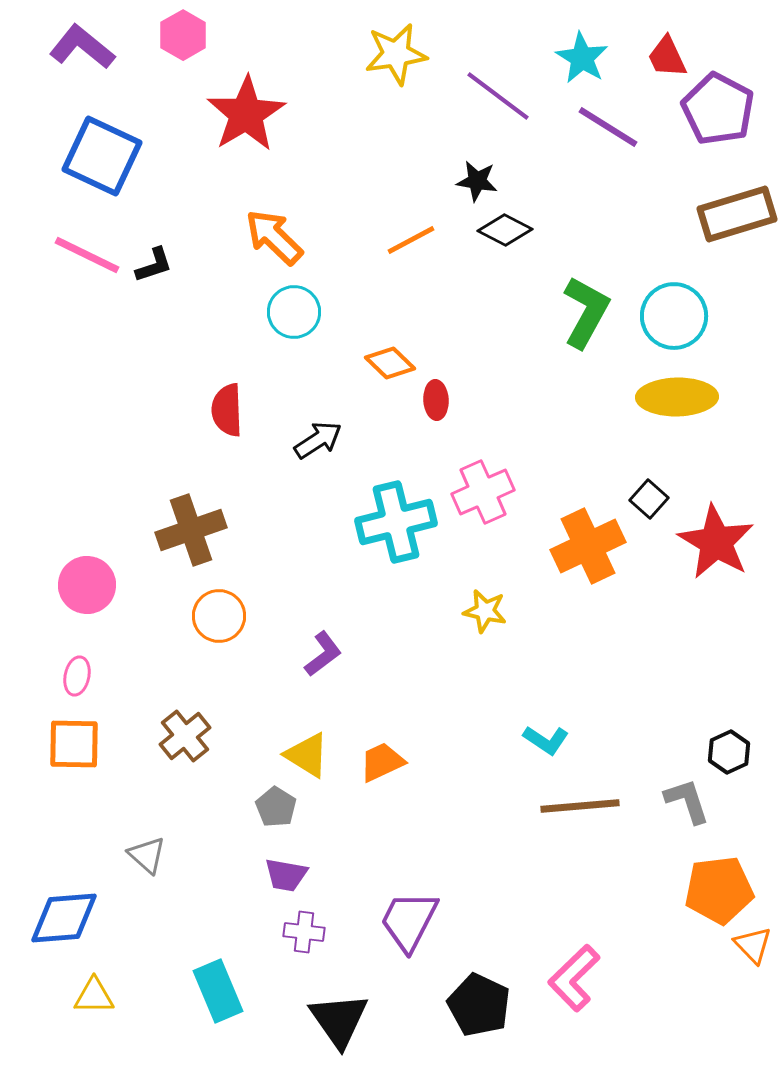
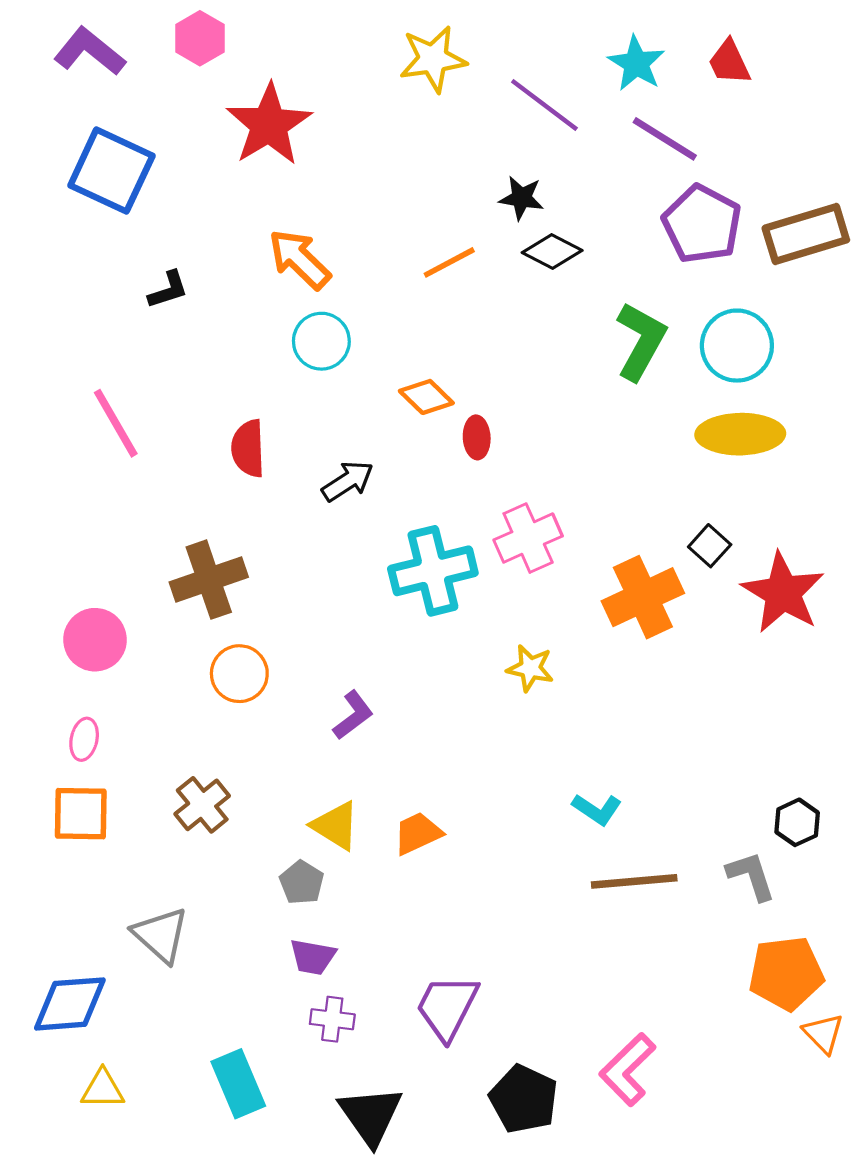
purple pentagon: (718, 109) -> (702, 224), moved
pink line: (87, 255) -> (116, 423), moved, turned 34
gray triangle: (147, 855) -> (161, 935), size x1.4

